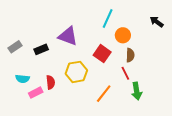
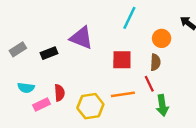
orange circle: (123, 35) -> (162, 38), moved
red square: (102, 54) -> (122, 60), turned -36
yellow hexagon: (76, 72) -> (90, 106), moved
orange line: (104, 94) -> (123, 94), moved, turned 42

